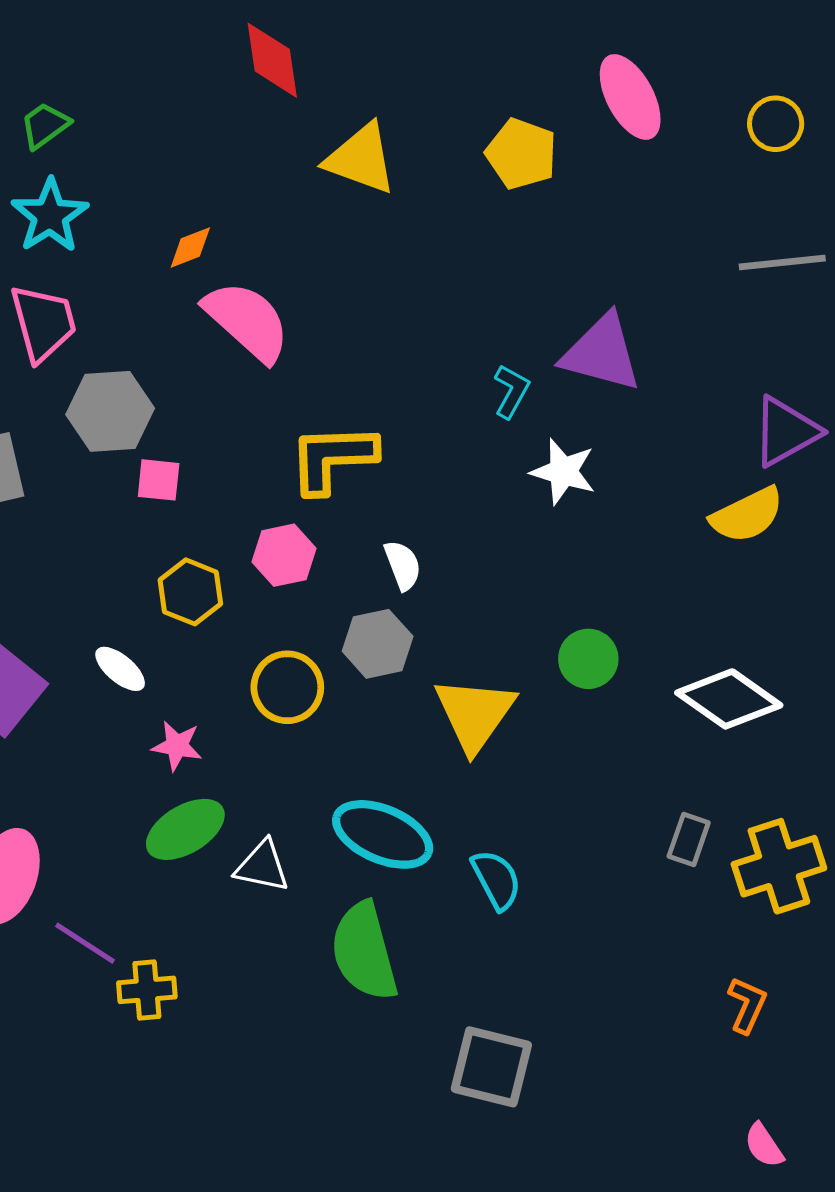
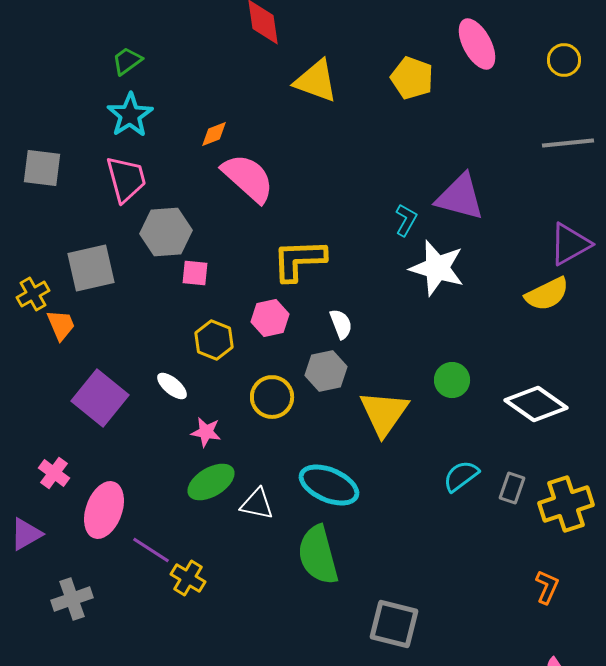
white star: (563, 472) -> (437, 268), size x1.4
cyan semicircle: (496, 880) -> (461, 476), moved, turned -99
yellow cross: (147, 990) -> (188, 578), turned 36

